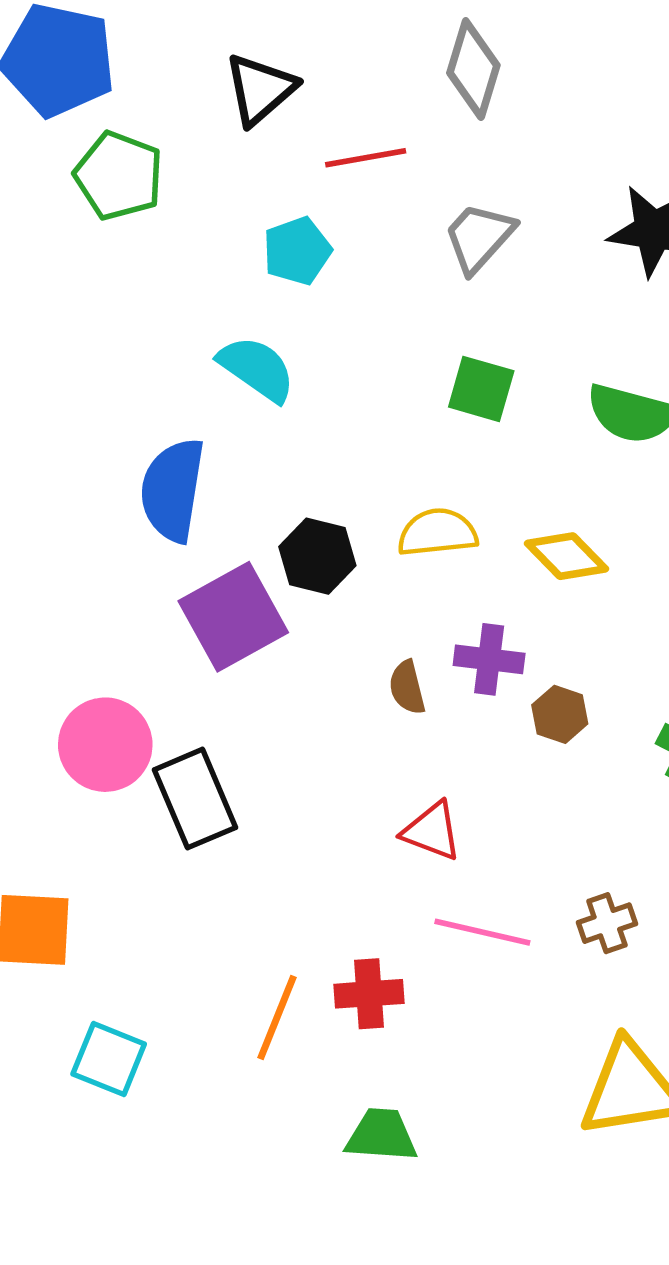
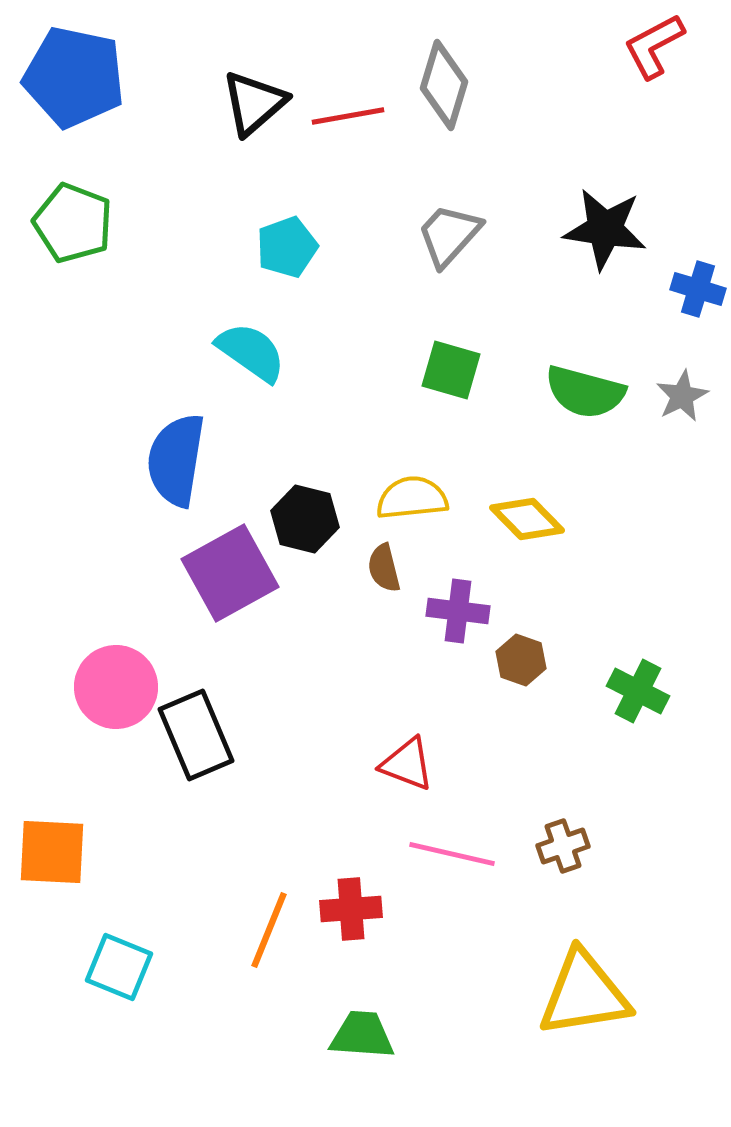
red line: (366, 158) -> (348, 116), moved
green pentagon: (119, 176) -> (73, 223), moved
brown semicircle: (407, 687) -> (384, 568), moved

